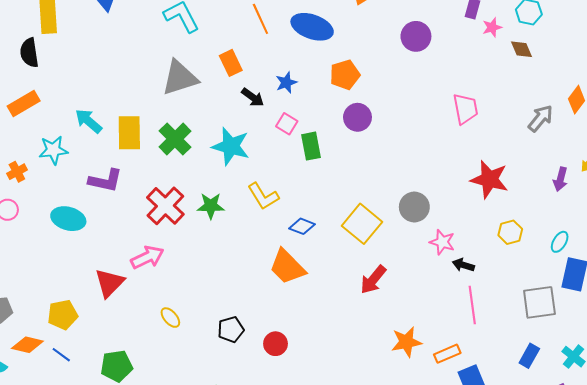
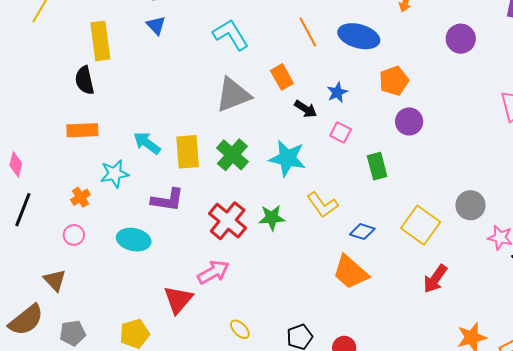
orange rectangle: (24, 103) -> (82, 130), turned 32
green rectangle: (311, 146) -> (377, 166), moved

